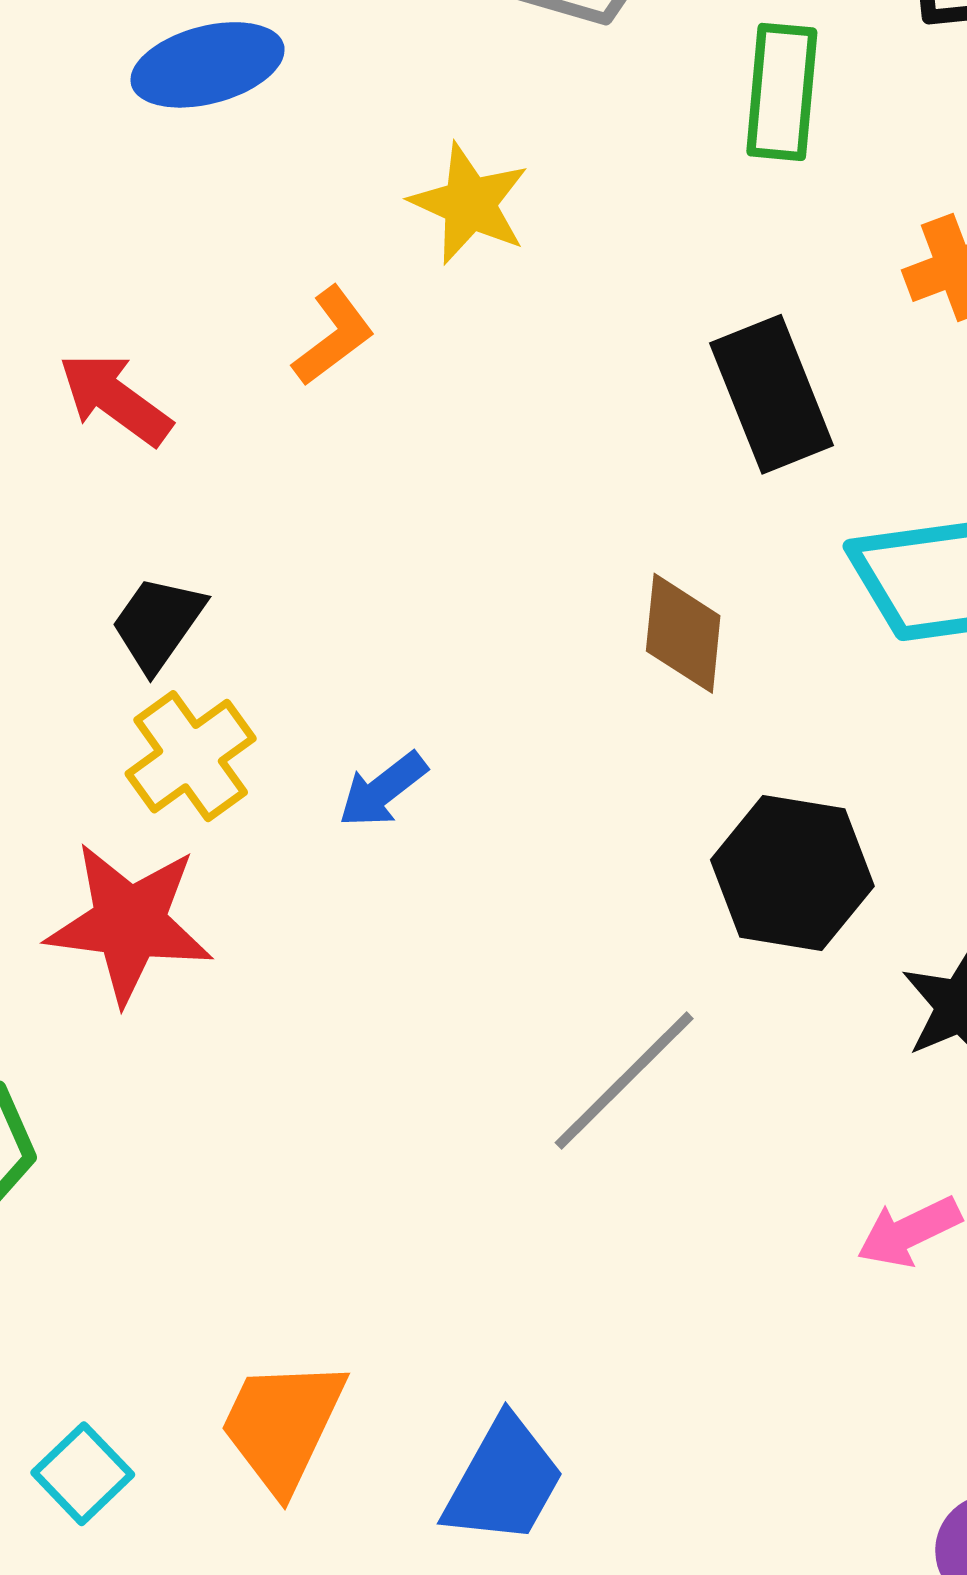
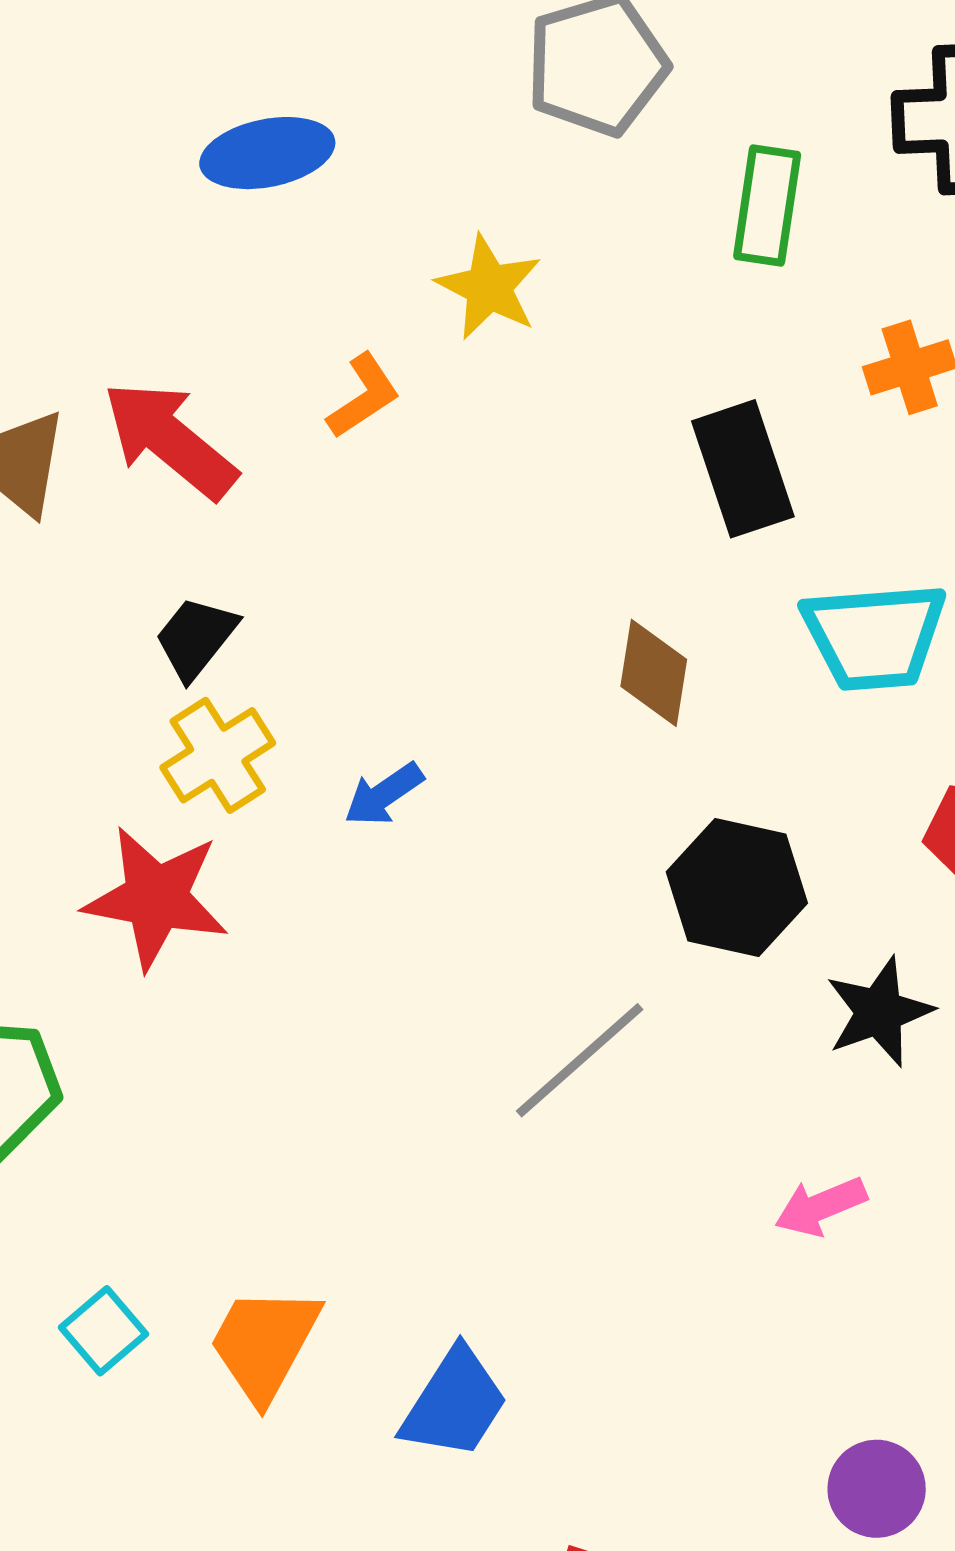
red arrow: (115, 399) -> (170, 440), size x1.4
cyan square: (83, 1474) -> (103, 1331), moved

